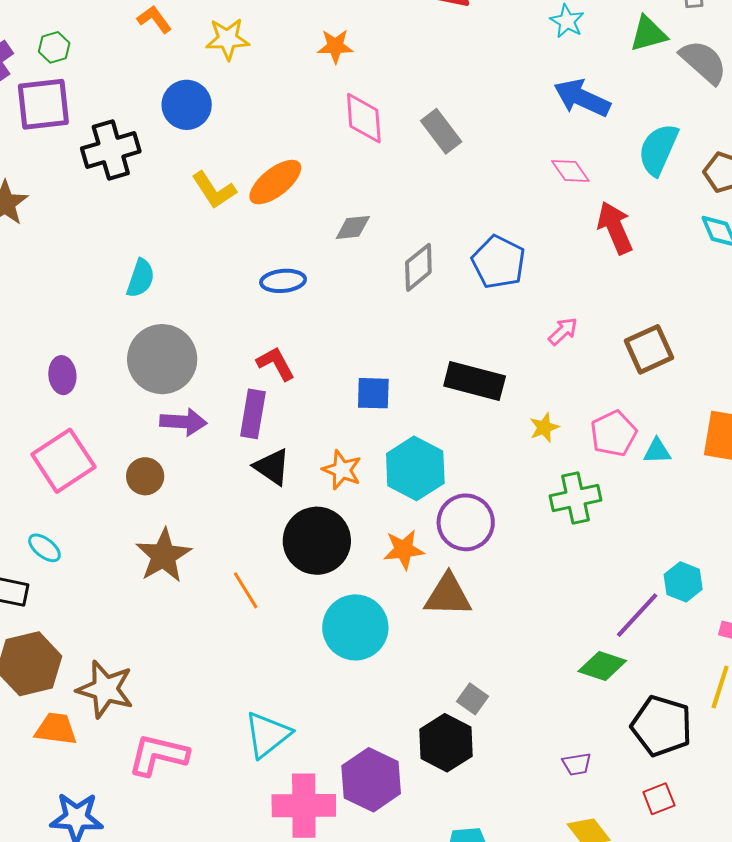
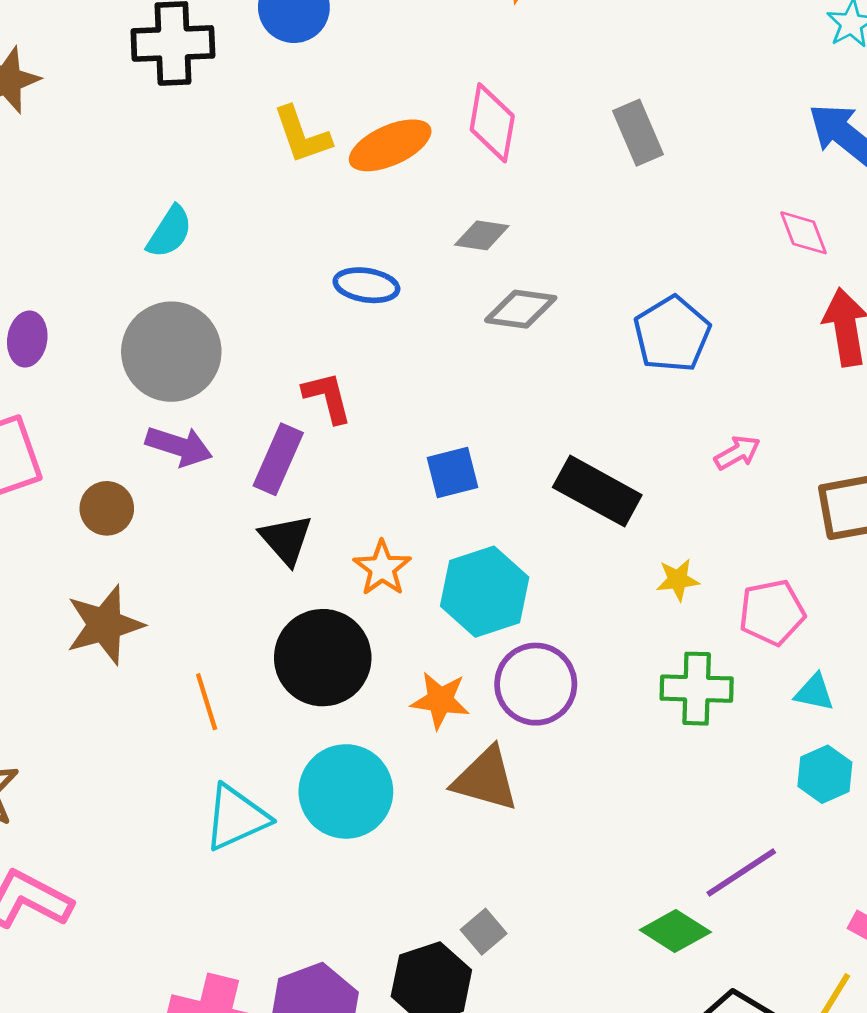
pink diamond: (364, 118) -> (492, 123), moved
gray diamond: (418, 267) -> (521, 309), moved, turned 33
blue square: (373, 393) -> (453, 473), turned -30
cyan triangle: (657, 451) -> (814, 692), moved
cyan hexagon: (683, 582) -> (825, 774), moved
cyan triangle: (267, 735) -> (236, 818), moved

